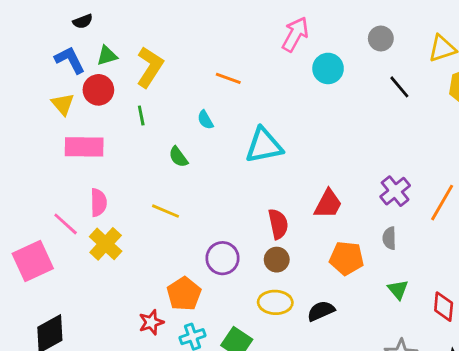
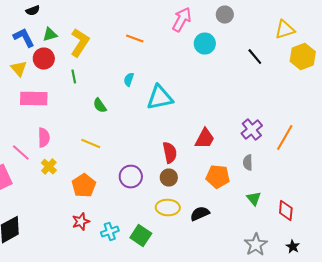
gray circle: (381, 39) -> (225, 15), moved
orange line: (228, 78) -> (135, 39), moved
cyan semicircle: (205, 120) -> (129, 80), moved, turned 48
yellow cross: (106, 244) -> (49, 167), size x0.7
orange pentagon: (184, 294) -> (84, 186), moved

